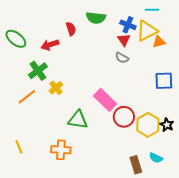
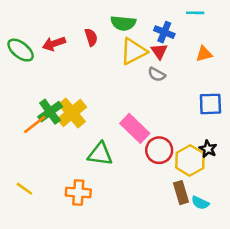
yellow triangle: (147, 31) -> (133, 51), moved
red arrow: (50, 45) -> (54, 44), moved
green cross: (38, 71) -> (50, 112), moved
yellow cross: (56, 88) -> (72, 113), size x1.6
black star: (167, 125) -> (208, 149), moved
yellow line: (19, 147) -> (24, 189), turned -32
brown rectangle: (136, 165) -> (181, 193), moved

